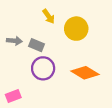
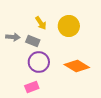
yellow arrow: (49, 16) -> (41, 23), moved
pink rectangle: (13, 96) -> (32, 87), moved

